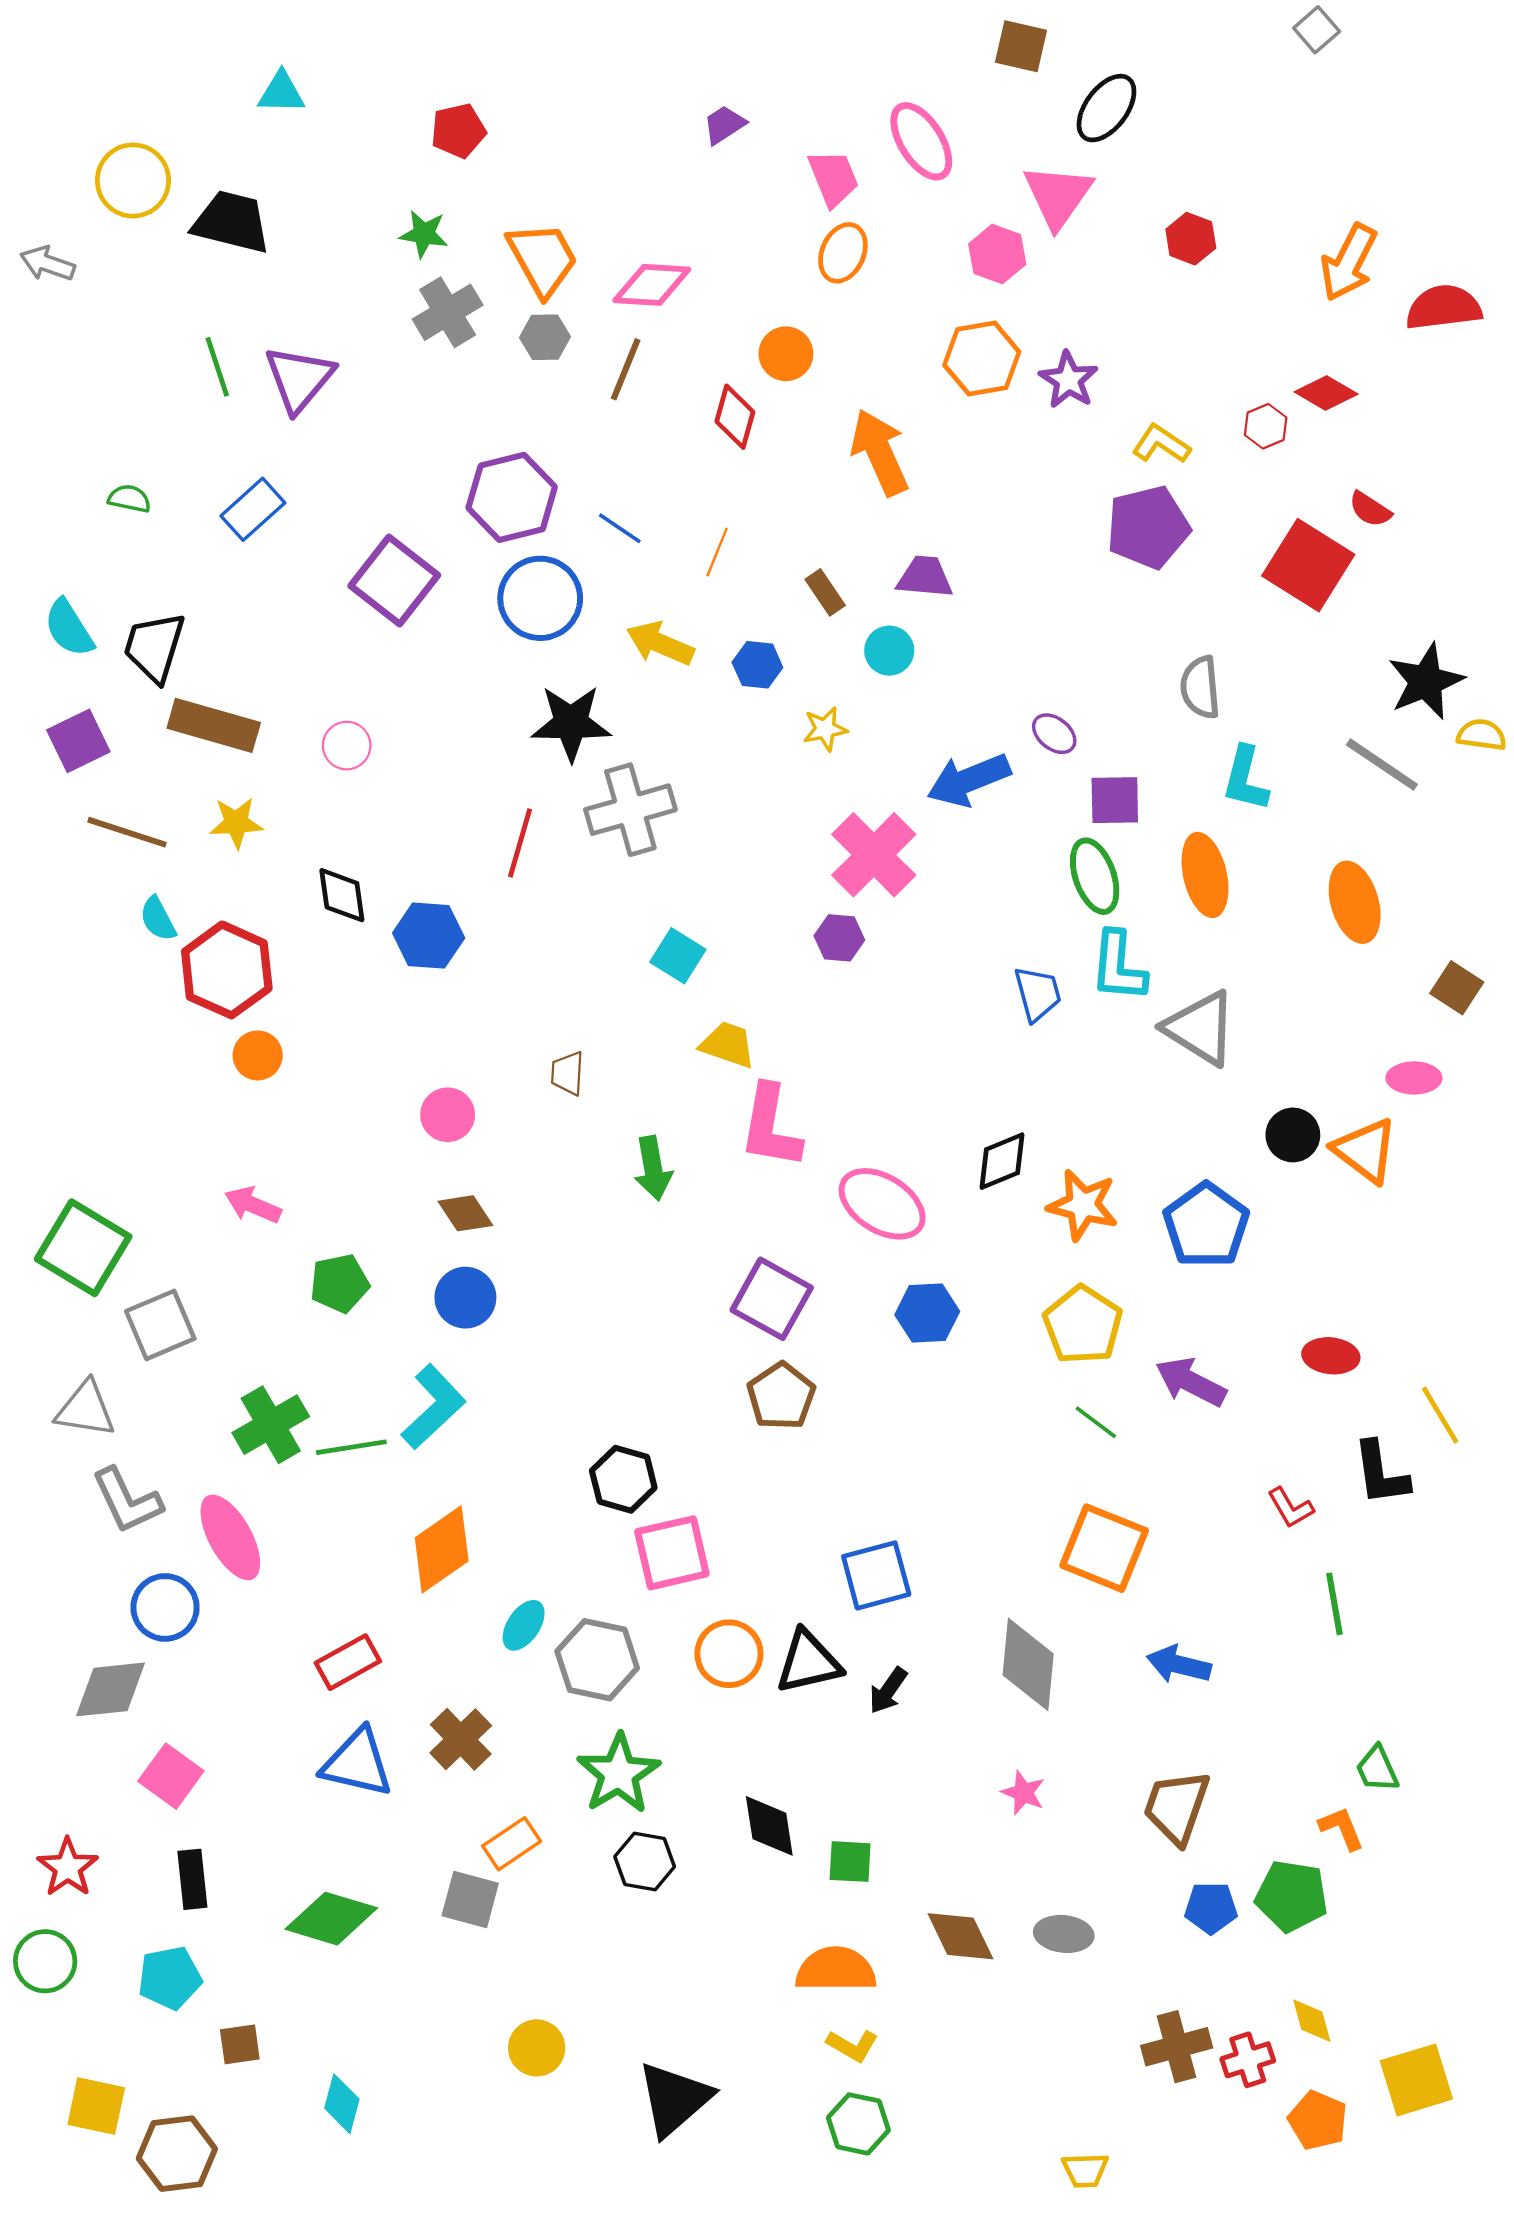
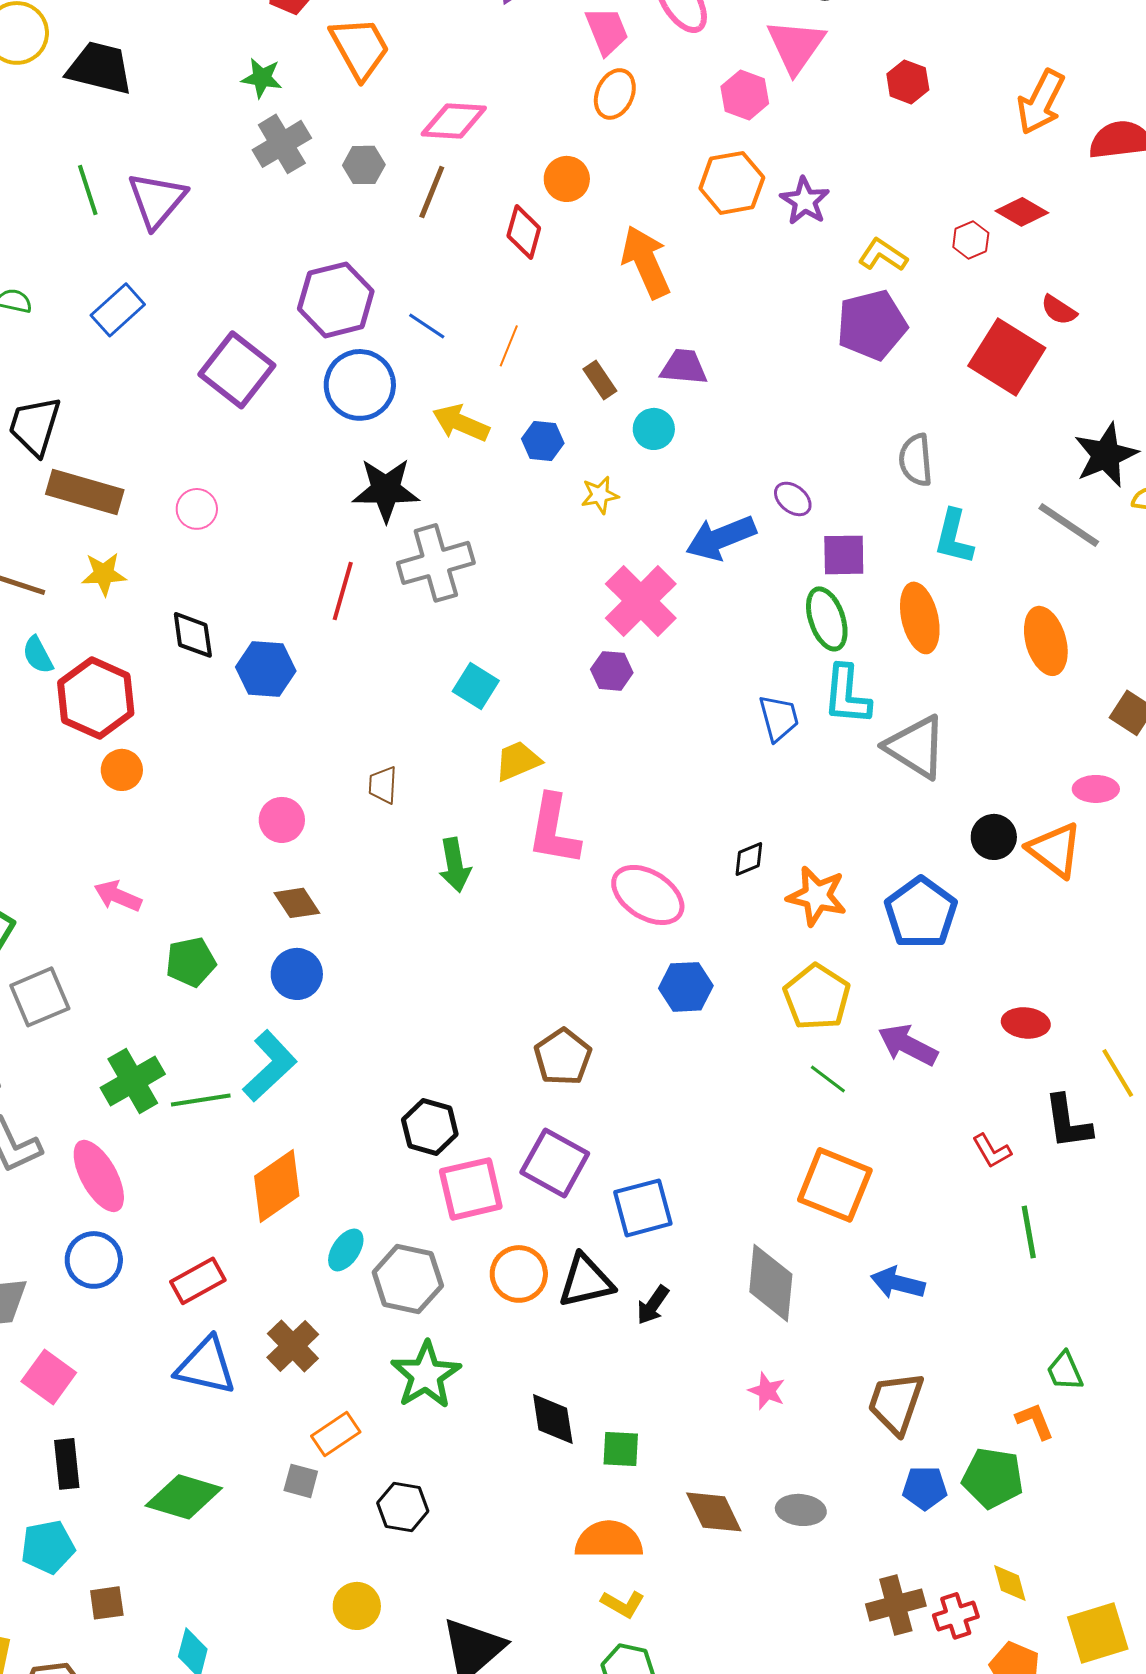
orange trapezoid: (543, 259) -> (360, 48), moved
yellow trapezoid: (728, 1045) -> (518, 761), turned -42
black diamond: (1002, 1161) -> (749, 859), size x0.7
purple square: (772, 1299) -> (555, 1163), moved
blue circle: (165, 1607) -> (94, 1260), moved
black hexagon: (645, 1862) -> (403, 1507), moved
gray square: (470, 1900) -> (301, 1481), size x0.7

